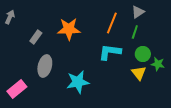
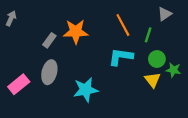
gray triangle: (138, 12) -> (165, 14), moved
orange line: (112, 23) -> (123, 25), turned -50
gray rectangle: (36, 37) -> (49, 40), moved
pink rectangle: (17, 89) -> (19, 84), moved

